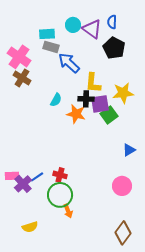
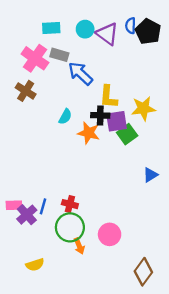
cyan rectangle: (47, 34) -> (51, 28), moved
black pentagon: (114, 48) -> (148, 31), moved
pink cross: (19, 57) -> (35, 58), moved
blue line: (37, 177) -> (43, 206), turned -40
pink circle: (122, 186) -> (110, 234), moved

